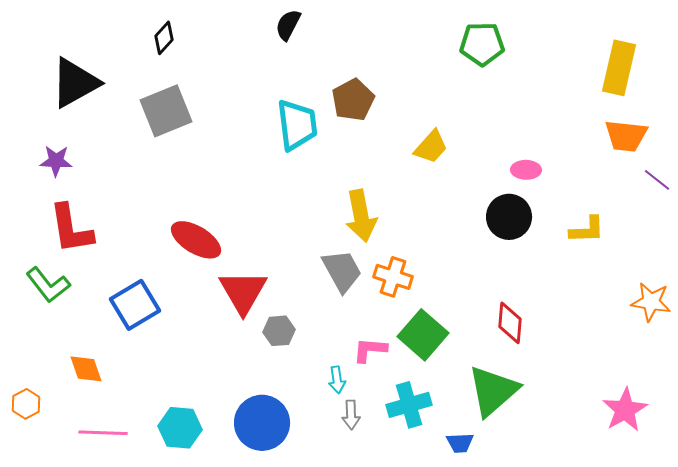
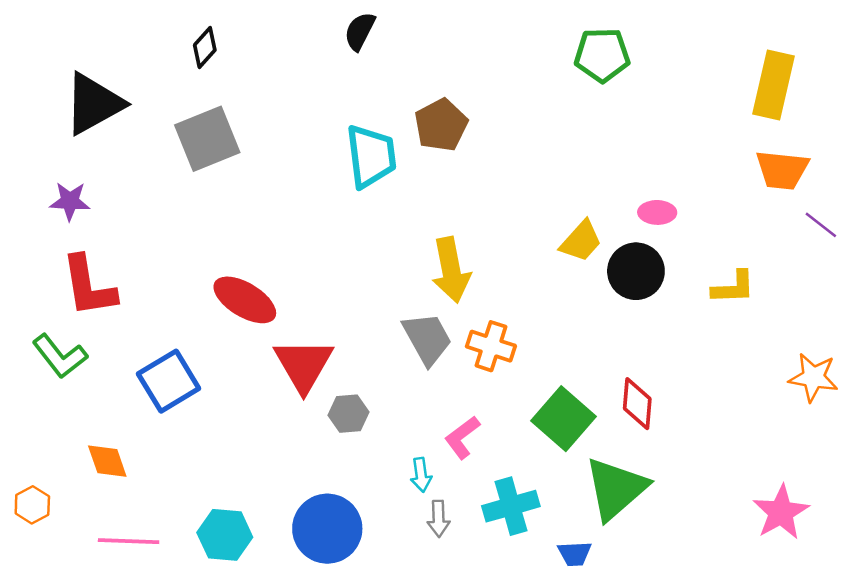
yellow trapezoid: (431, 147) -> (581, 241), moved
green square: (423, 335) -> (563, 419), moved
pink L-shape: (370, 350) -> (462, 437), turned -42

